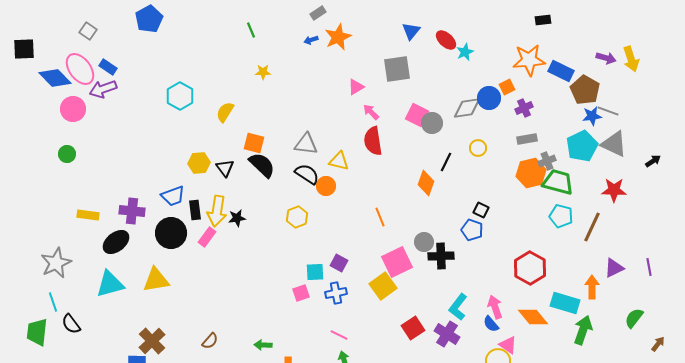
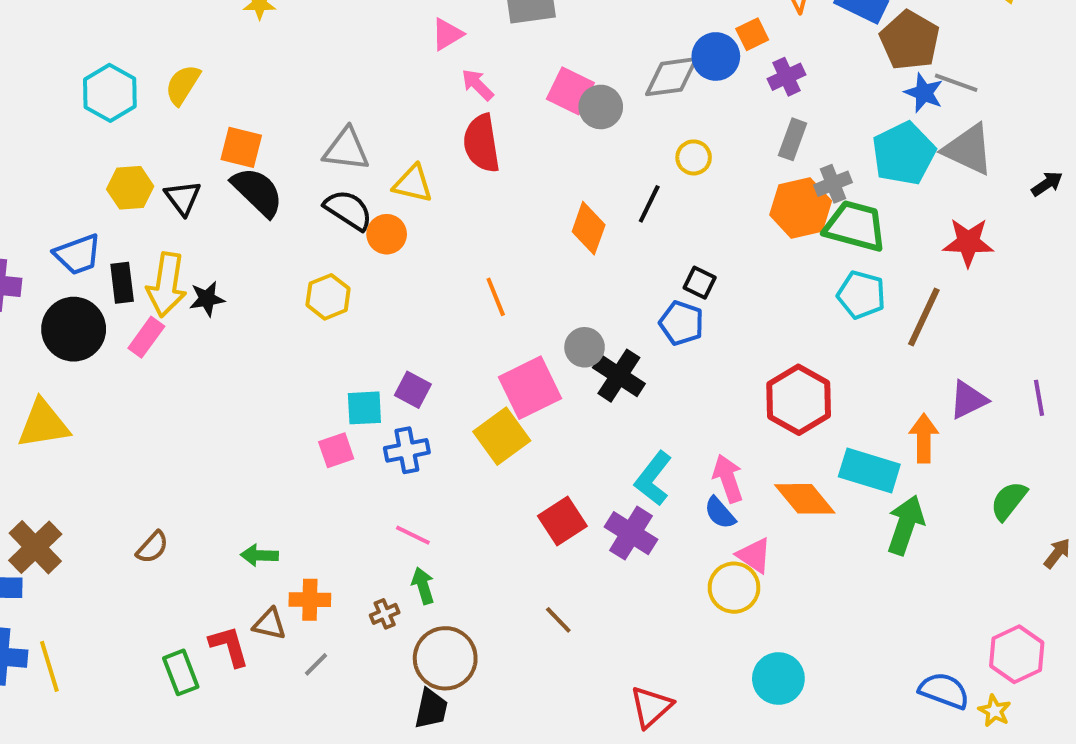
cyan hexagon: (180, 96) -> (110, 93), moved
blue star: (592, 116) -> (924, 93), turned 30
gray rectangle: (527, 139) -> (793, 139), turned -60
black line: (446, 162) -> (649, 204), moved
black cross: (441, 256) -> (619, 376), turned 35

